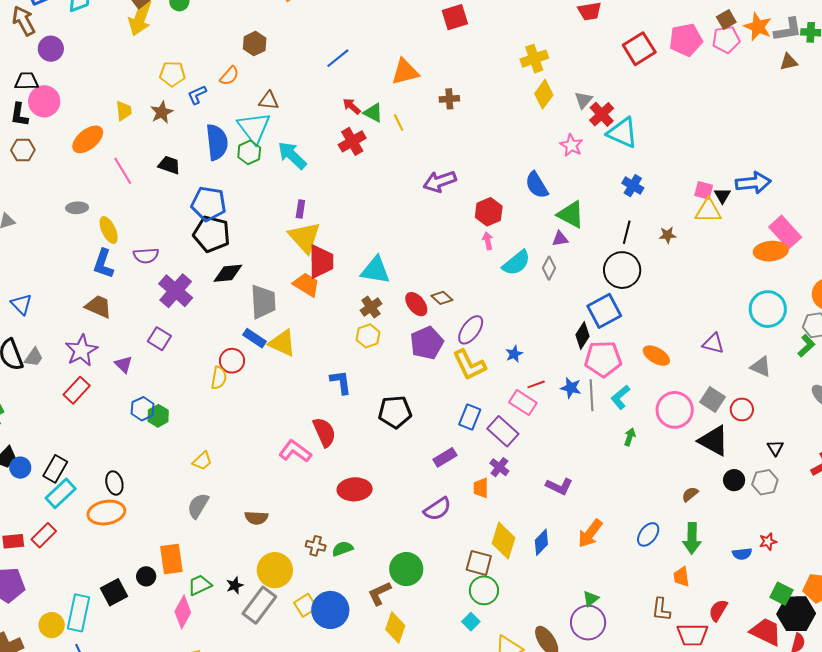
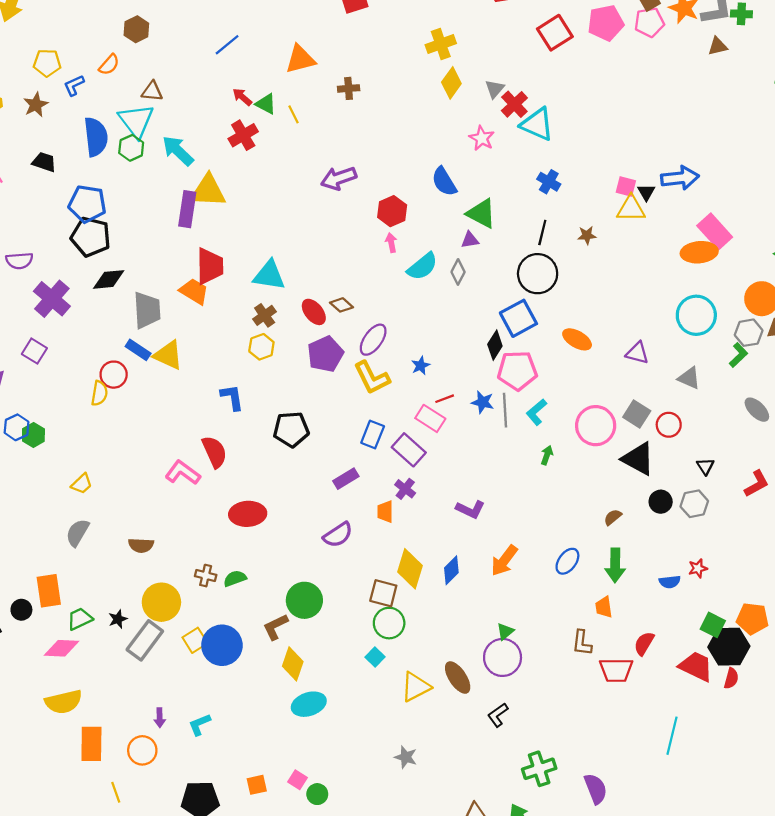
purple rectangle: (300, 209) -> (187, 209), size x1.8
yellow triangle: (305, 237) -> (208, 191), moved, turned -45
orange ellipse: (656, 356) -> (577, 339), moved
pink diamond: (183, 612) -> (61, 648), turned 64

